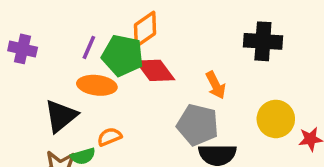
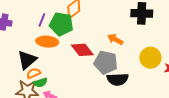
red diamond: (155, 70) -> (82, 50), moved
orange arrow: (216, 85) -> (115, 39), turned 147
orange semicircle: (109, 137) -> (33, 73), moved

